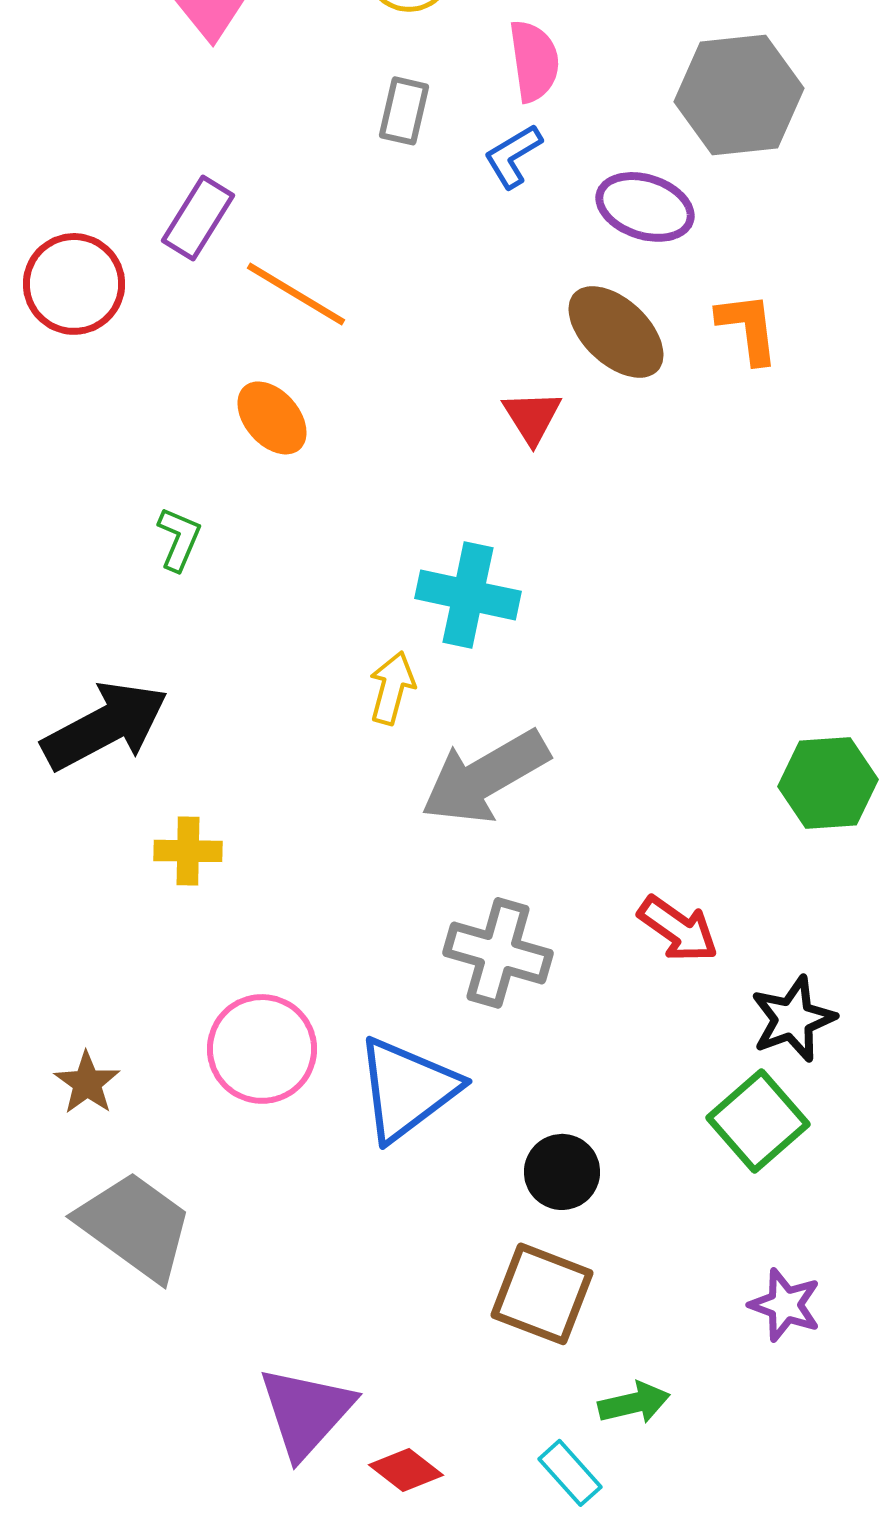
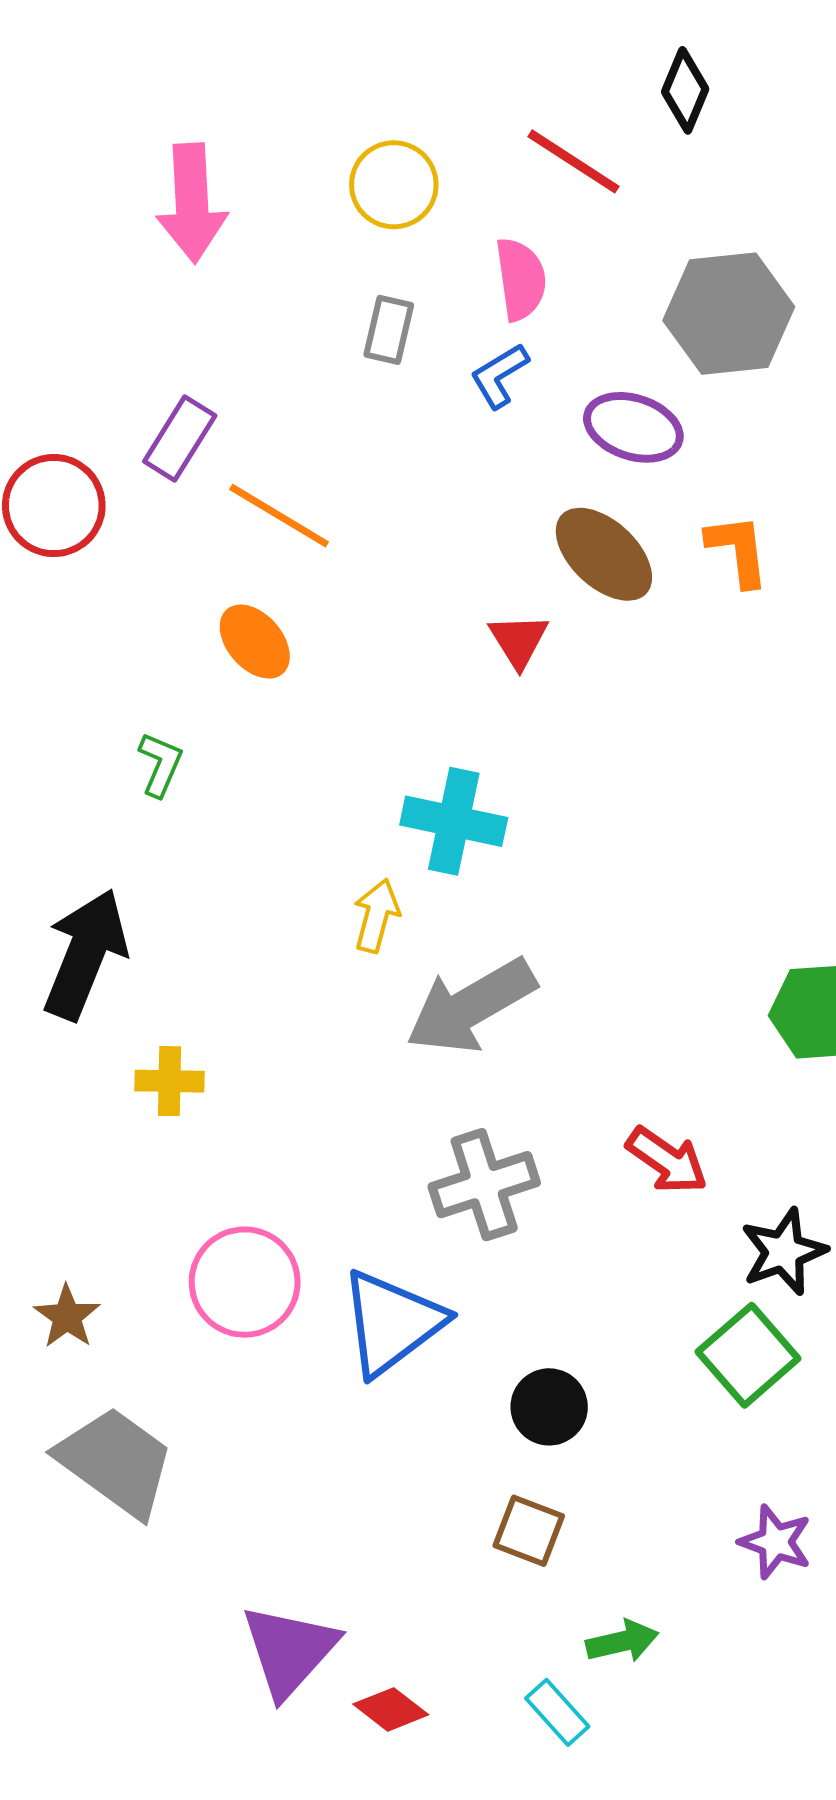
black arrow: (105, 726) -> (85, 954), turned -40
gray cross: (498, 953) -> (484, 1185), turned -34
brown square: (542, 1294) -> (529, 1531), size x0.7

